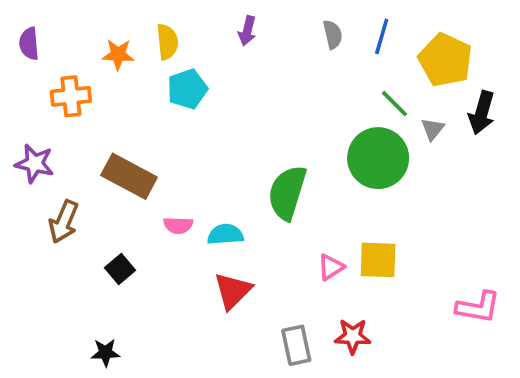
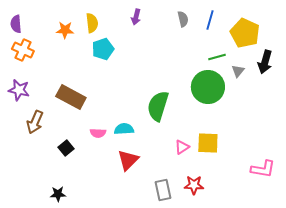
orange cross: (71, 96) -> (23, 50), moved, turned 30
green line: (394, 104) -> (217, 57), turned -60
pink semicircle: (178, 225) -> (98, 133), moved

